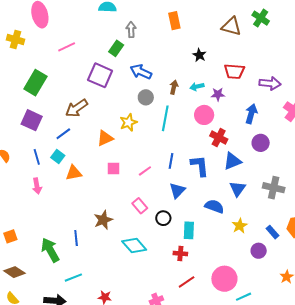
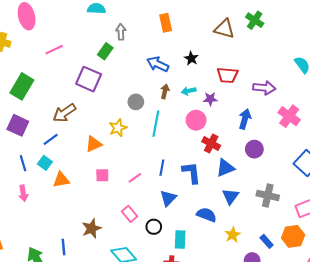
blue arrow: (141, 72) -> (158, 64), moved

